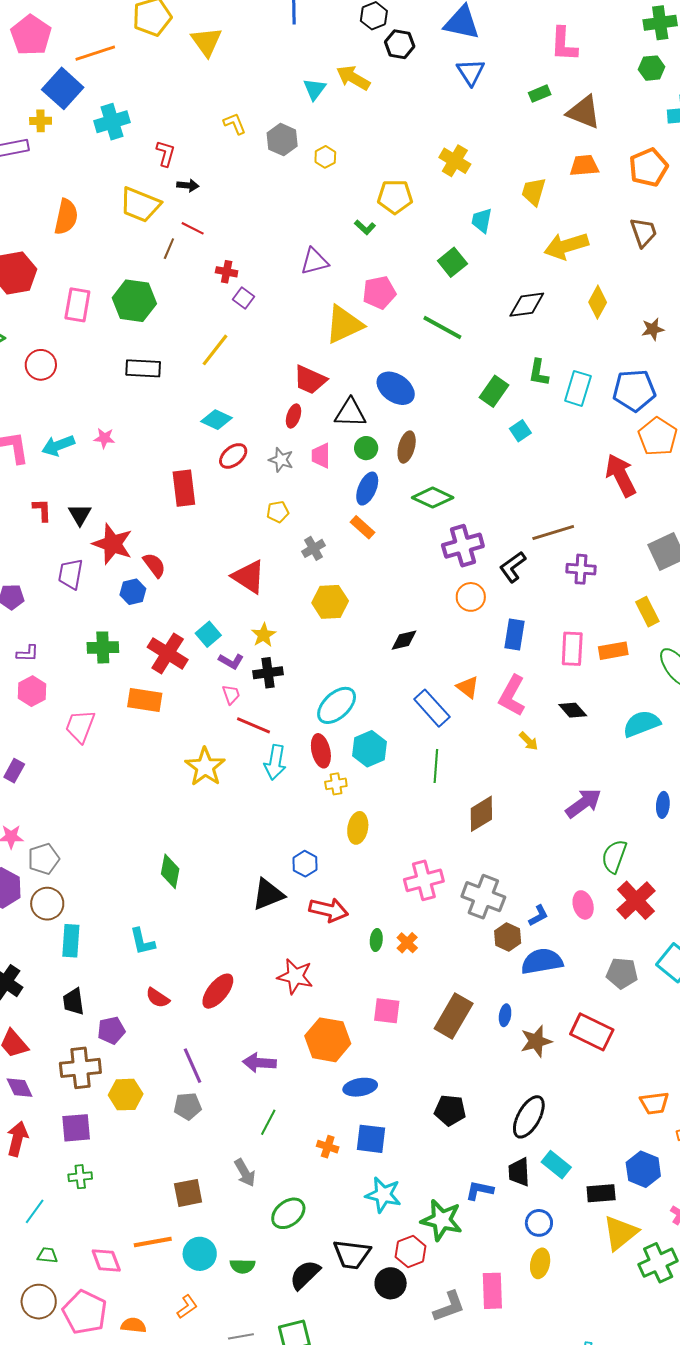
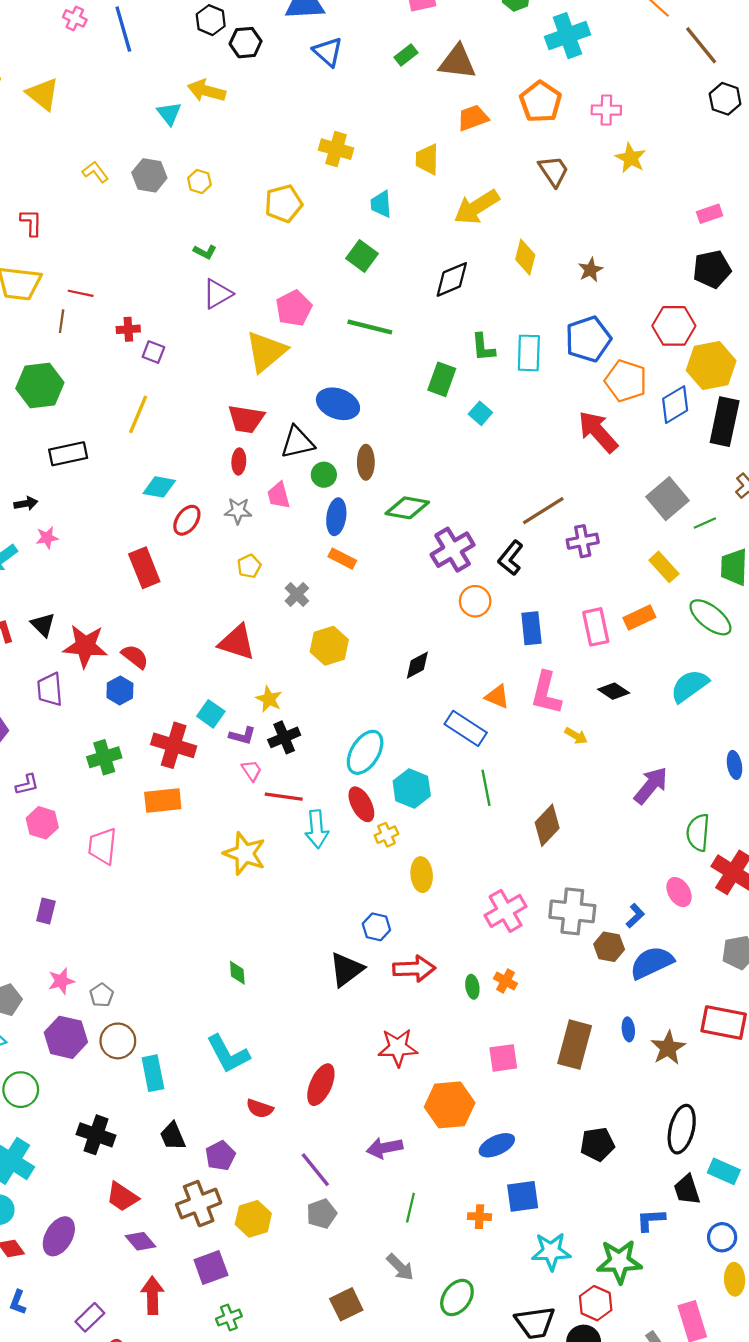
black arrow: (188, 185) -> (26, 503), moved
green L-shape: (365, 227) -> (205, 252), moved
gray pentagon: (44, 859) -> (102, 995), size x0.7
green diamond: (170, 871) -> (237, 973), size x0.7
cyan L-shape: (142, 941) -> (228, 1054), size x1.4

